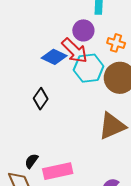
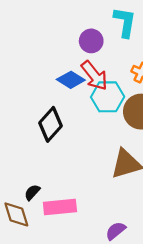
purple circle: (83, 30) -> (91, 41), moved
black diamond: (41, 99) -> (50, 124), size x1.4

